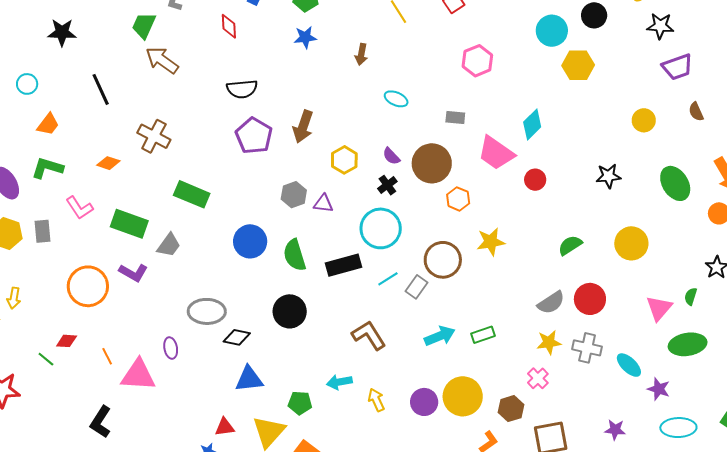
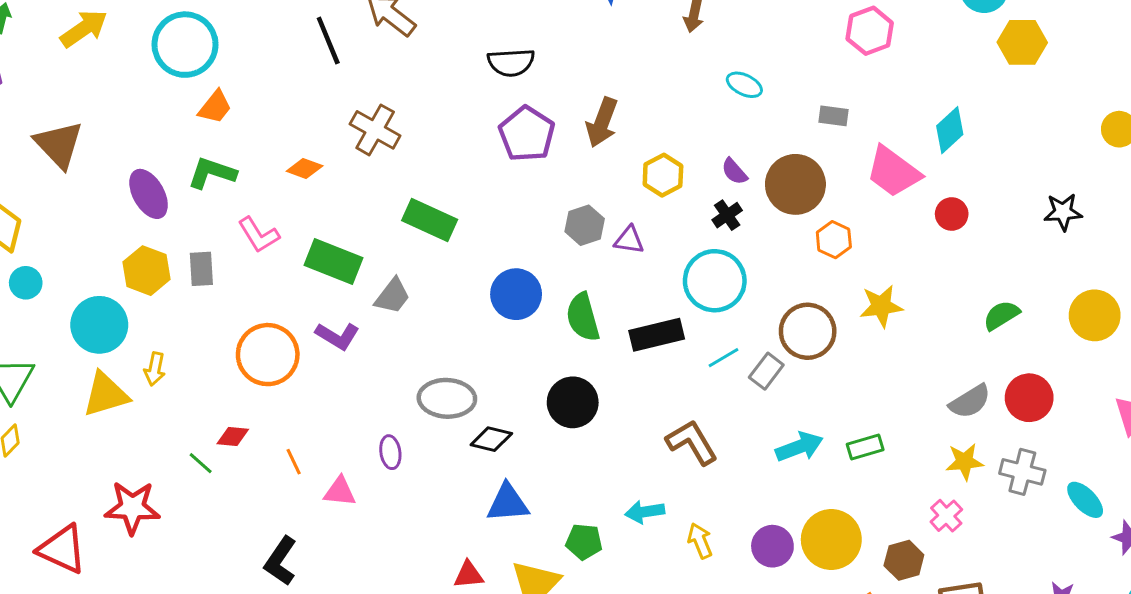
cyan circle: (27, 84) -> (185, 45), size x2.0
black line: (101, 89) -> (328, 40), moved
pink triangle: (138, 375) -> (340, 492), size x0.6

